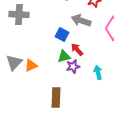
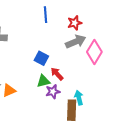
gray arrow: (81, 20) -> (76, 42), moved, turned 138
brown rectangle: (56, 97) -> (72, 110), moved

